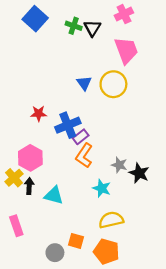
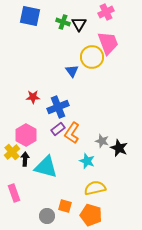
blue square: (35, 19) -> (30, 16), turned -30
yellow circle: (113, 84) -> (92, 57), moved
purple rectangle: (81, 137) -> (58, 129), moved
cyan triangle: (54, 195) -> (46, 167), size x1.4

